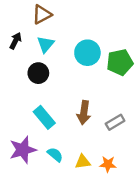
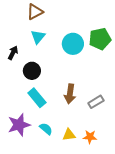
black arrow: (16, 41) -> (13, 53), moved
green pentagon: (120, 62) -> (100, 39), moved
black circle: (38, 73) -> (32, 71), moved

